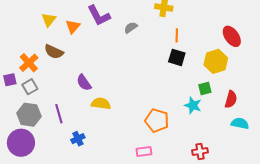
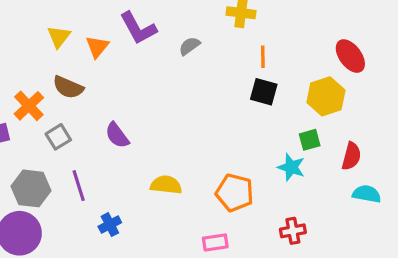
gray square: (30, 87) -> (58, 137), moved
yellow semicircle: (101, 104) -> (166, 185), moved
red cross: (200, 151) -> (293, 231), moved

